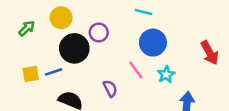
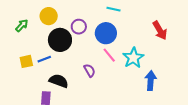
blue circle: (153, 43) -> (106, 33), moved
red arrow: (210, 53) -> (160, 30), moved
cyan star: (166, 75) -> (133, 58), size x1.5

